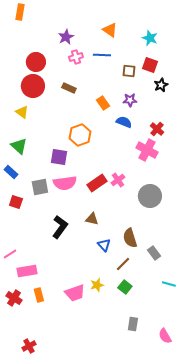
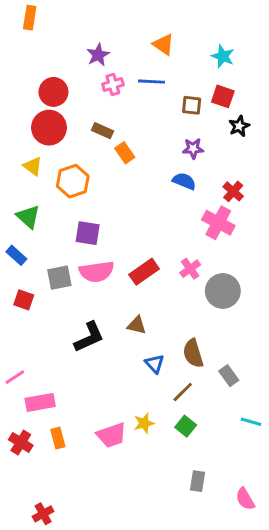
orange rectangle: (103, 103) -> (125, 153), moved
orange hexagon: (80, 135) -> (73, 181), moved
pink cross: (118, 180) -> (190, 269), moved
black L-shape: (60, 227) -> (89, 337), turned 30

